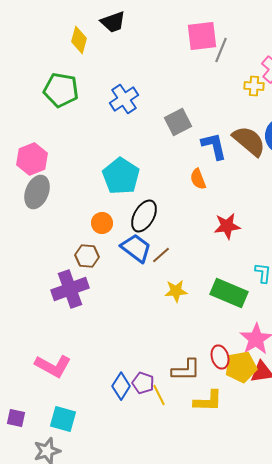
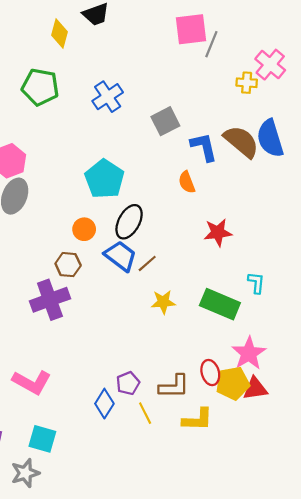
purple pentagon: (143, 383) -> (128, 383), moved, turned 30

